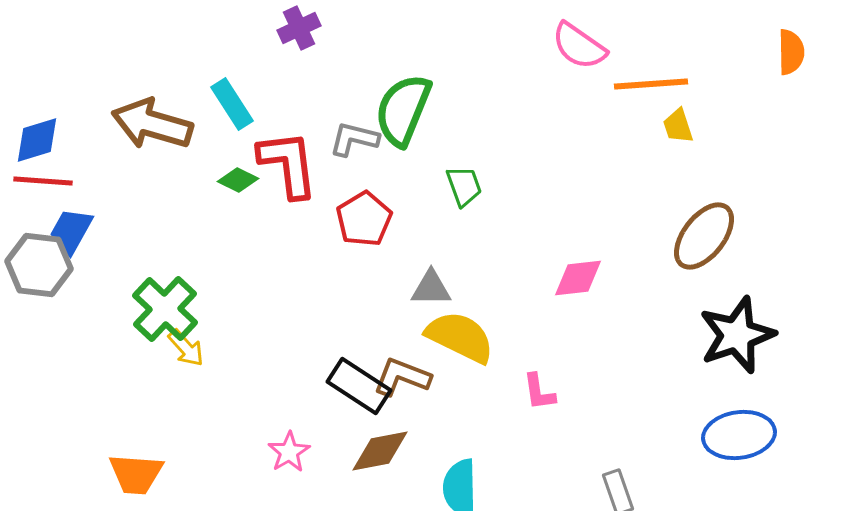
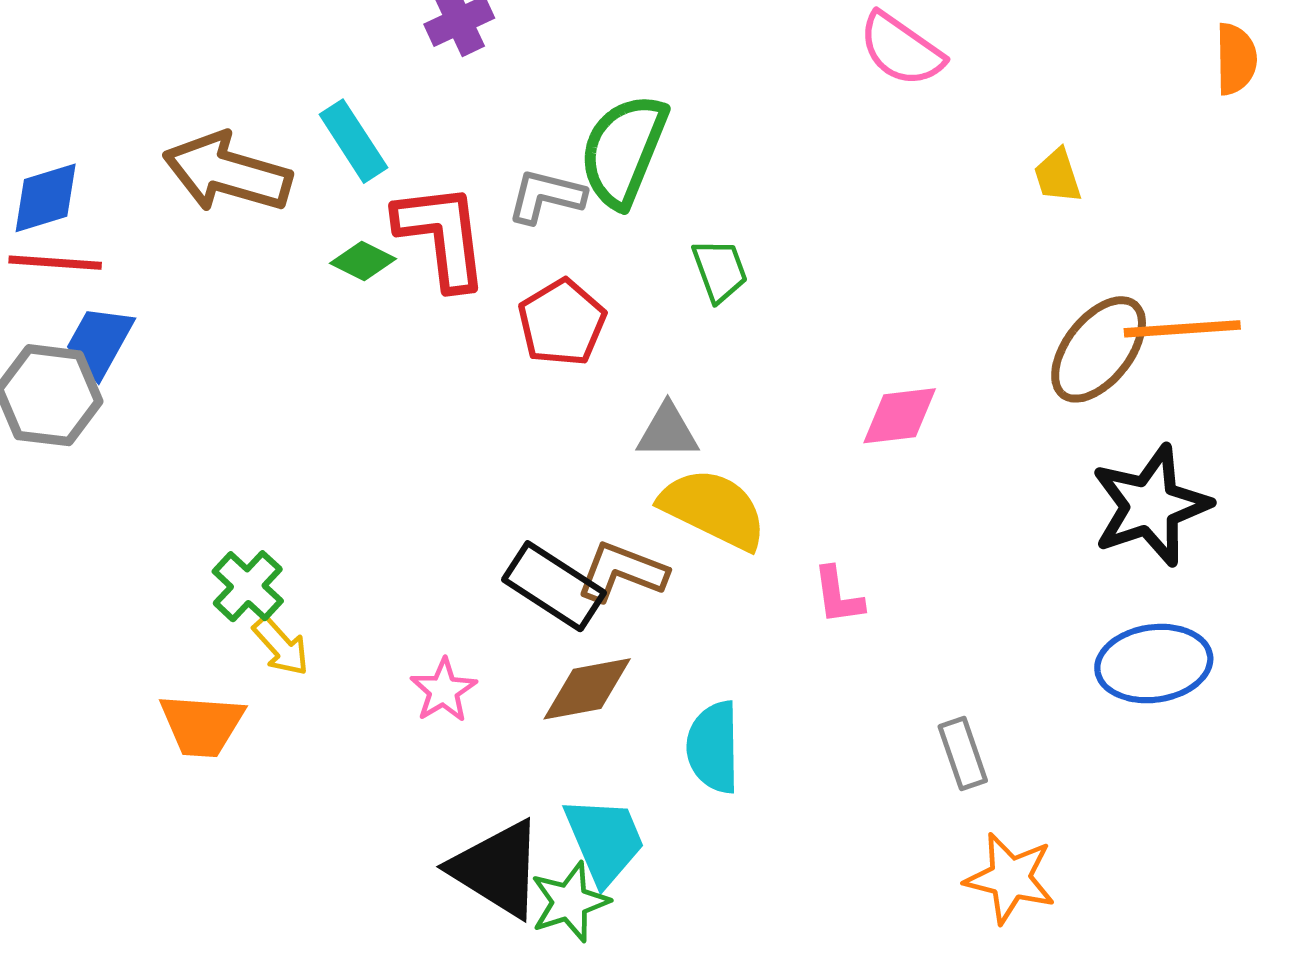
orange line: (651, 84) -> (1182, 329), moved
green cross: (165, 309) -> (248, 586), moved, size x0.7
yellow arrow: (186, 348) -> (281, 646), moved

